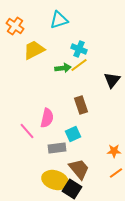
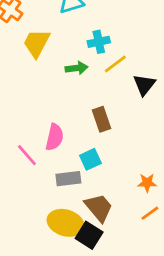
cyan cross: (79, 49) -> (99, 42), turned -35
yellow trapezoid: (34, 50) -> (37, 43), turned -35
yellow line: (79, 65) -> (115, 64), moved

